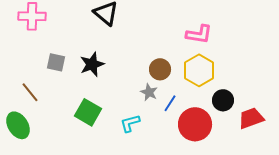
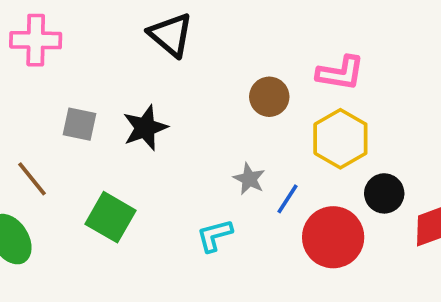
brown circle: (160, 69) -> (269, 97), moved
green square: (88, 112) -> (110, 217), moved

